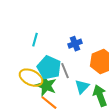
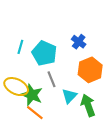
blue cross: (75, 44) -> (79, 42), moved, turned -32
cyan pentagon: (49, 68) -> (44, 53), moved

